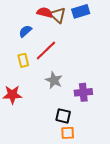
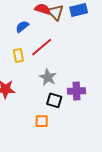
black square: (63, 116) -> (54, 100), moved
orange square: (68, 133) -> (42, 121), moved

